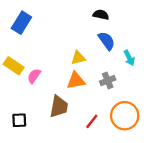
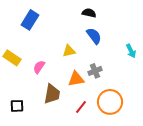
blue rectangle: (21, 23) -> (30, 20), moved
cyan arrow: (129, 58) -> (131, 51), moved
pink semicircle: (34, 76) -> (39, 67), moved
orange triangle: (76, 81) -> (76, 79), moved

